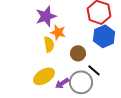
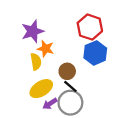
black line: (94, 70) -> (70, 86), moved
yellow ellipse: (44, 76) -> (41, 89), moved

